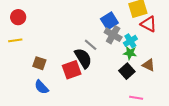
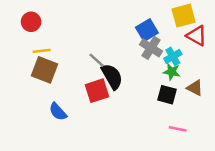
yellow line: (15, 40) -> (42, 51), moved
gray line: (91, 45) -> (97, 60), moved
brown square: (39, 63) -> (45, 70), moved, size x1.5
black square: (127, 71) -> (167, 95), turned -35

